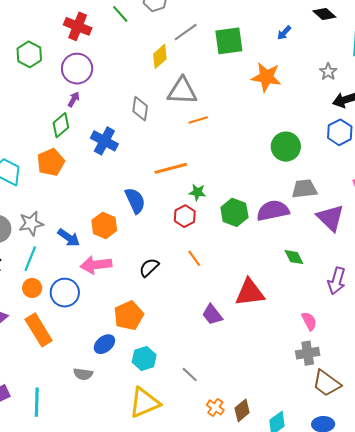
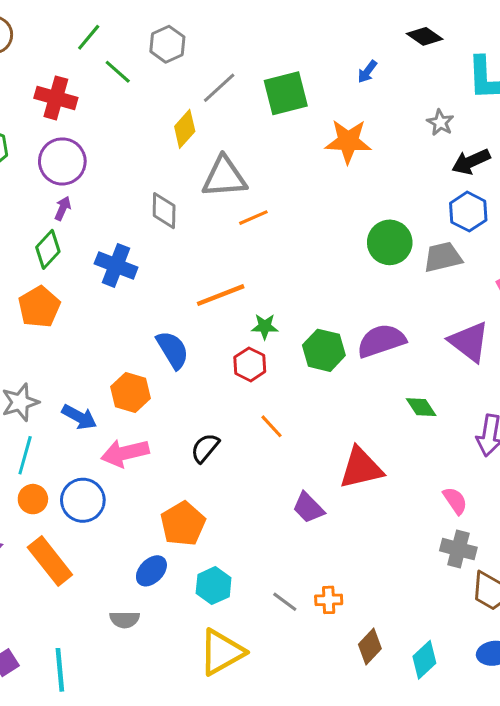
gray trapezoid: (304, 189) -> (443, 257), moved
gray cross: (308, 353) -> (458, 549), turned 30
orange cross: (215, 407) -> (329, 600), moved, turned -30

